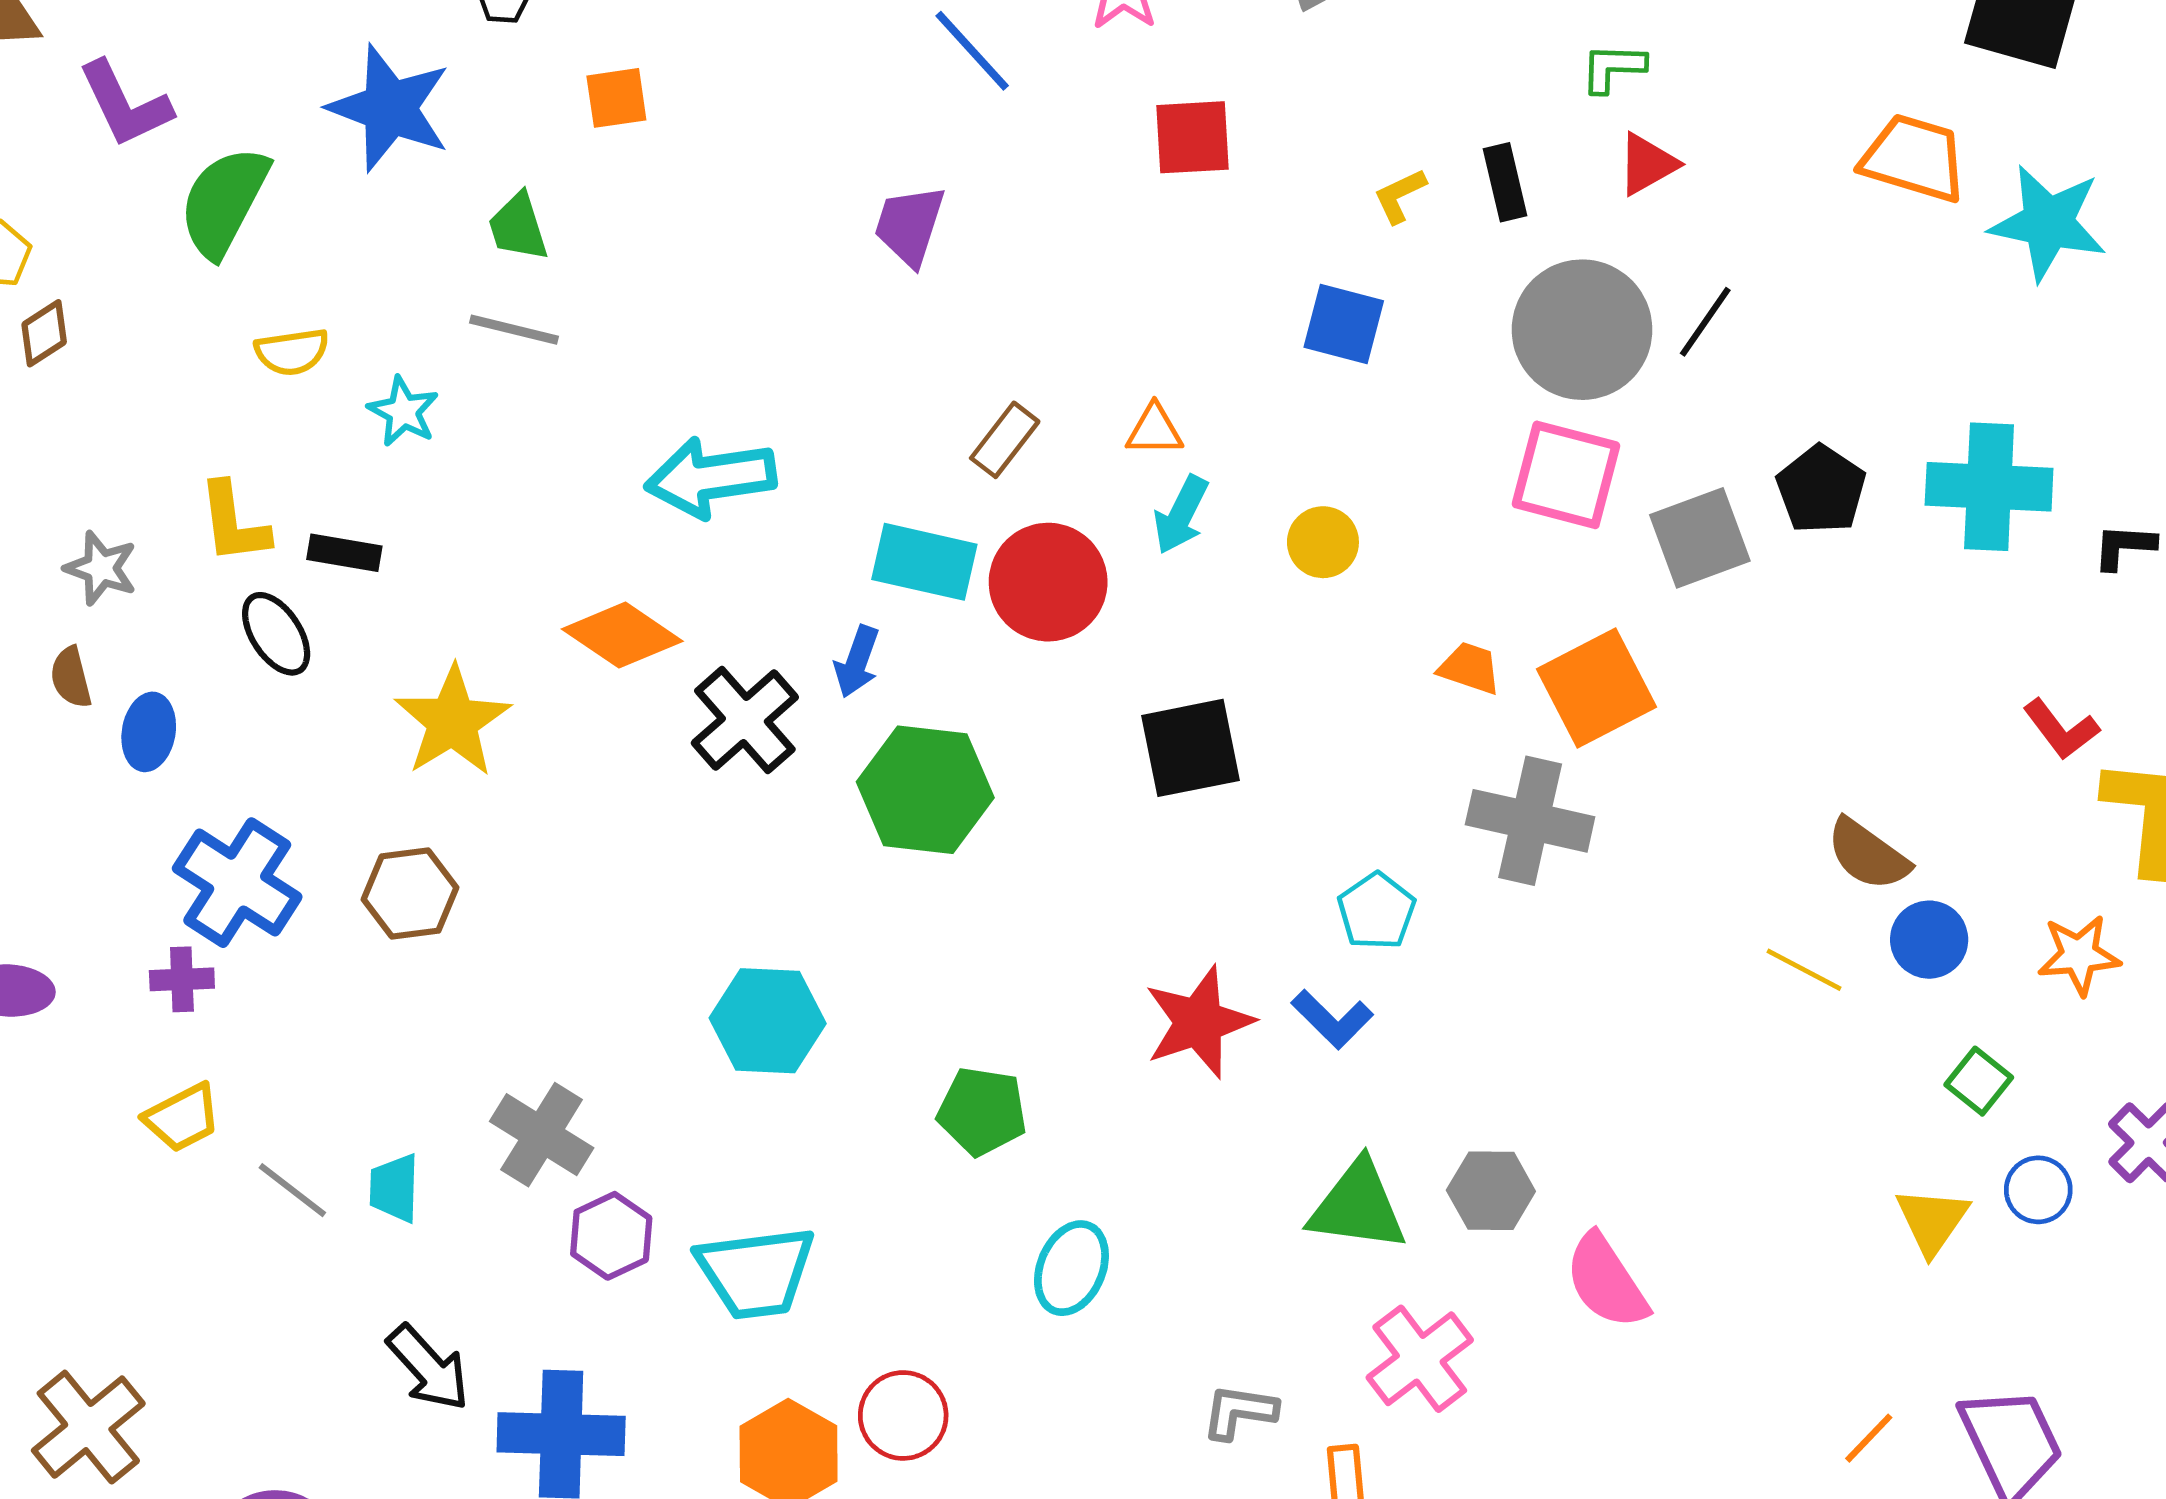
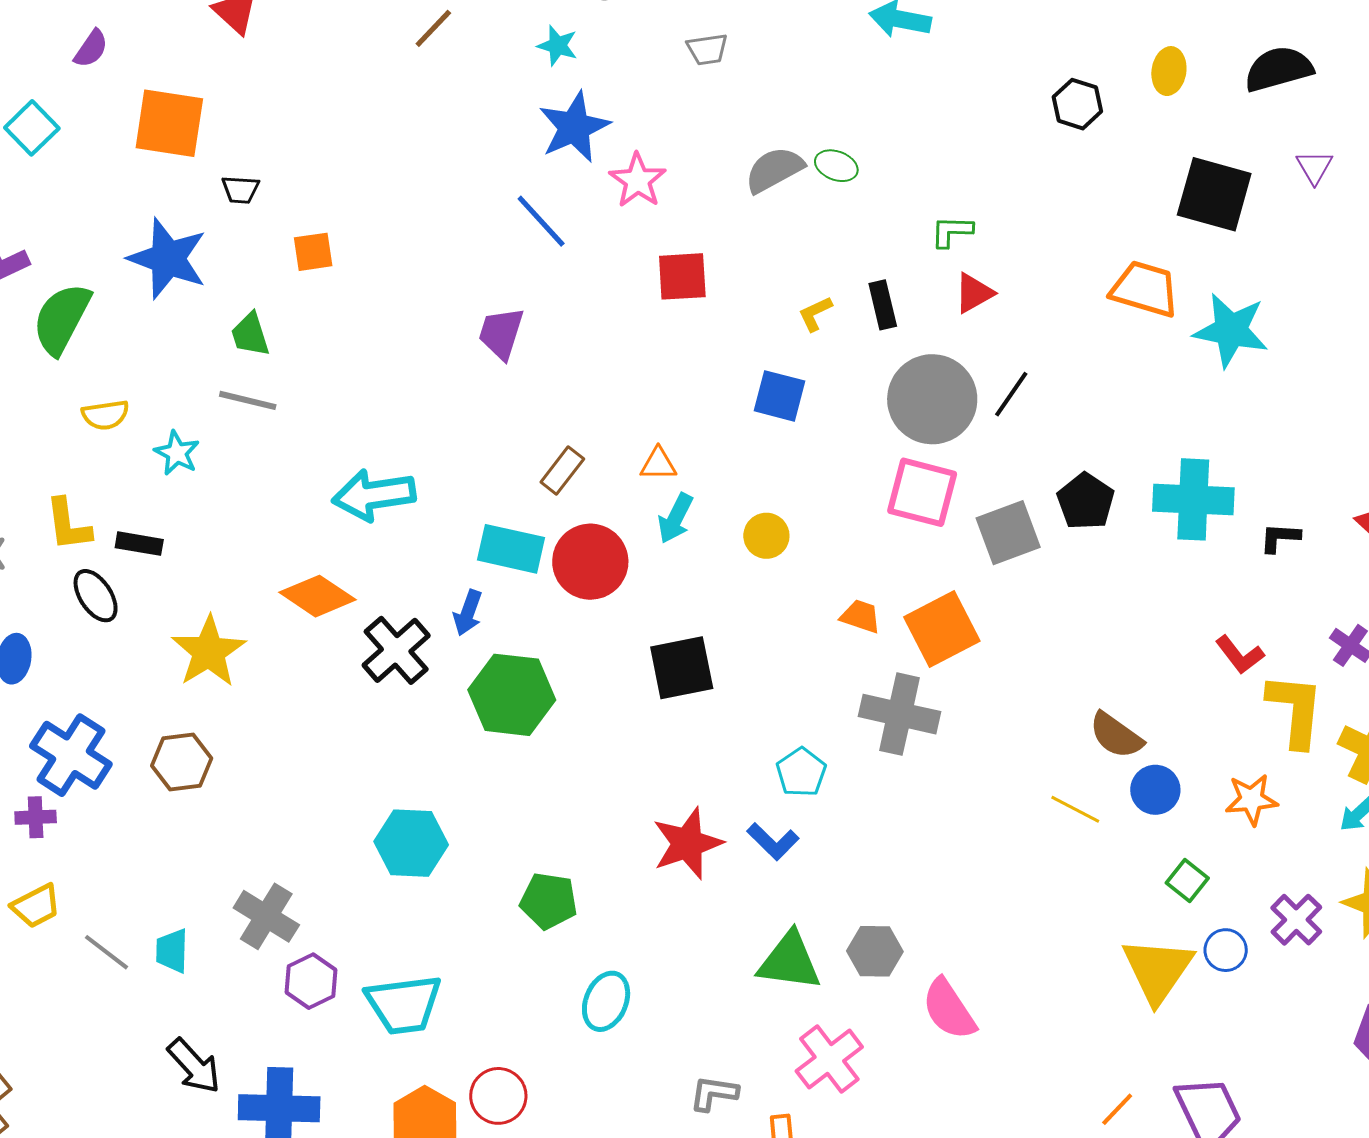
yellow triangle: (1932, 1221) -> (1158, 970), size x1.5

